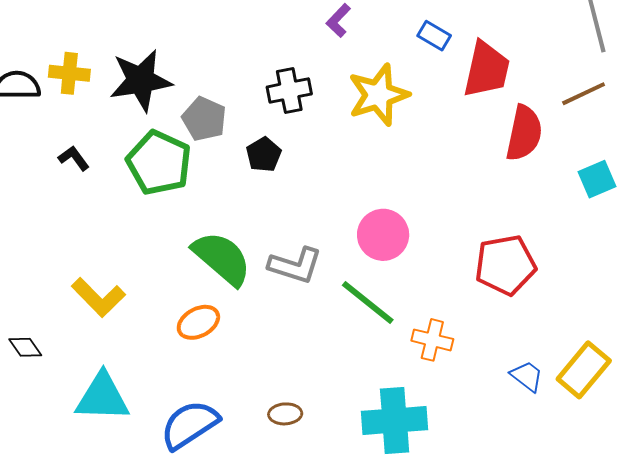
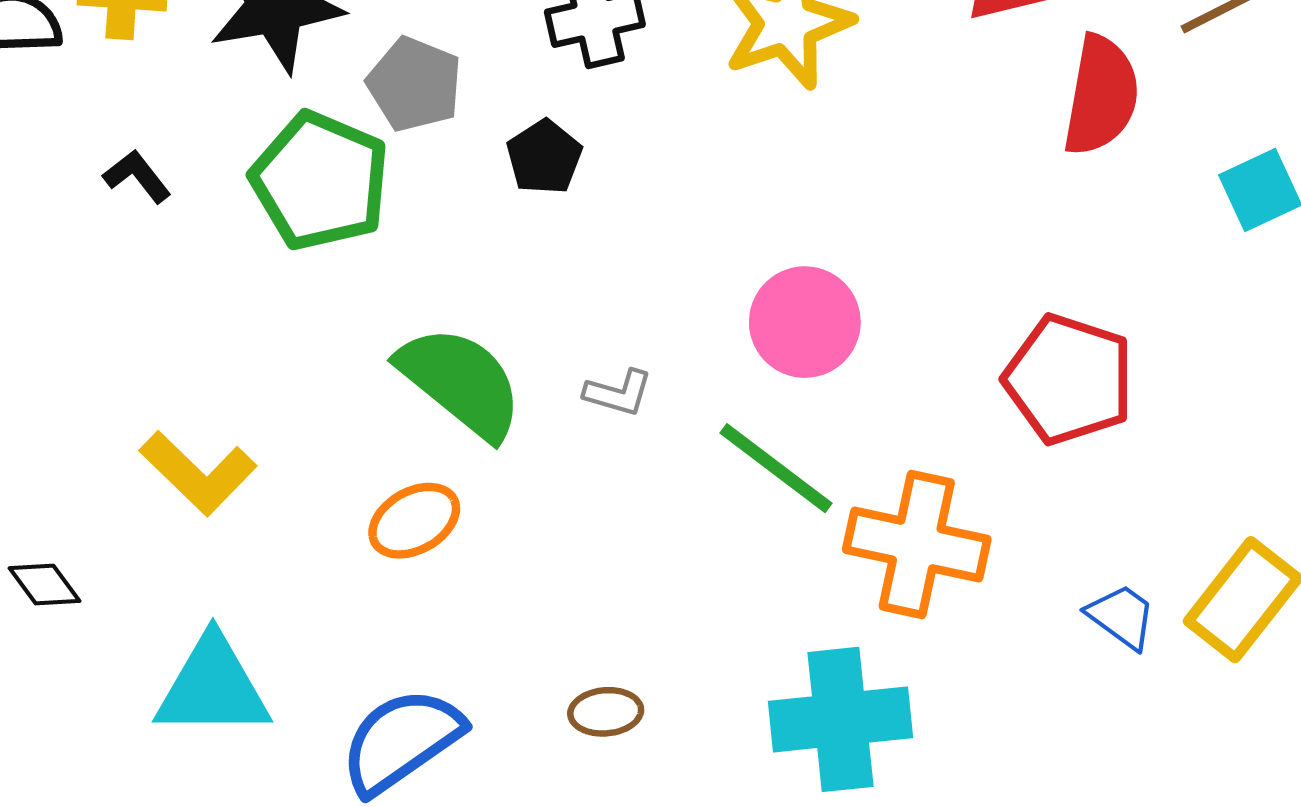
gray L-shape: (295, 265) -> (618, 393), size x0.6
red pentagon: (505, 265) -> (1069, 379), turned 30
orange cross: (432, 340) -> (917, 544), size x1.6

